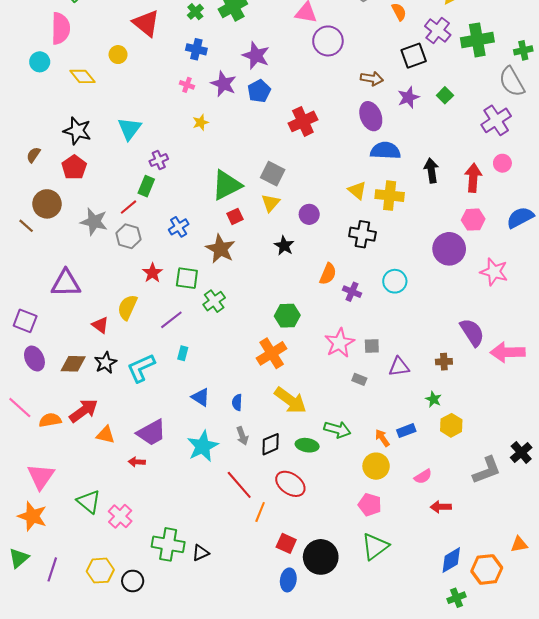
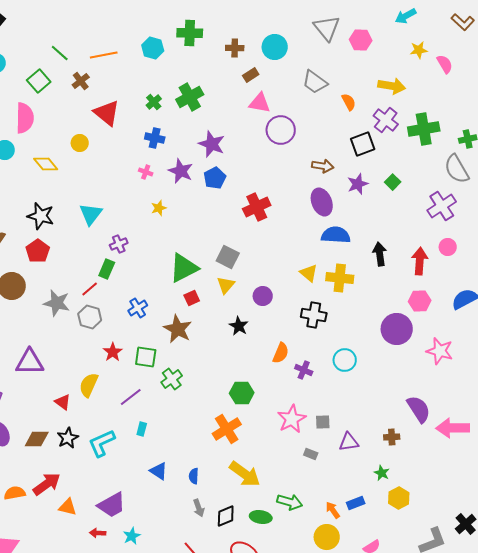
cyan star: (203, 446) -> (132, 536), moved, size x0.6

